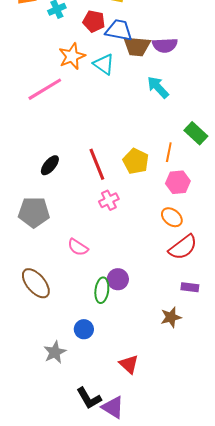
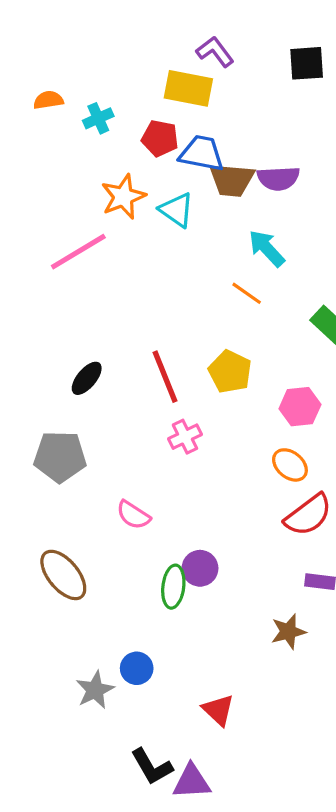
orange line: (169, 152) -> (247, 293), moved, turned -66
blue circle: (84, 329) -> (137, 668), moved
purple triangle: (113, 407) -> (192, 782), turned -35

